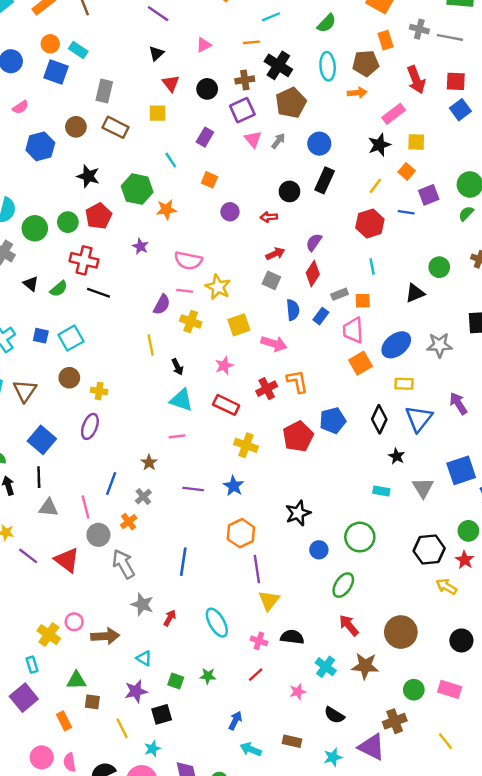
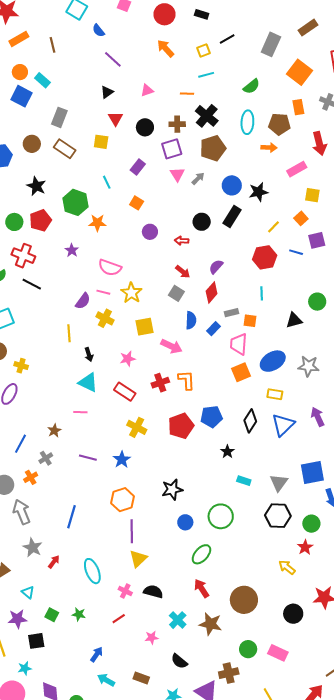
black star: (379, 145) -> (258, 192), moved
red arrow: (275, 254) -> (183, 272), turned 56
black star: (397, 456) -> (227, 452), moved
black hexagon: (429, 550) -> (278, 516), moved

